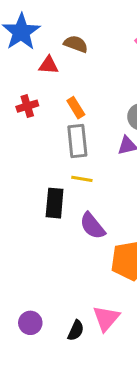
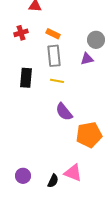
orange rectangle: (76, 108) -> (53, 34), turned -32
black rectangle: (55, 203) -> (26, 78), moved
pink triangle: (106, 318) -> (73, 173), turned -48

